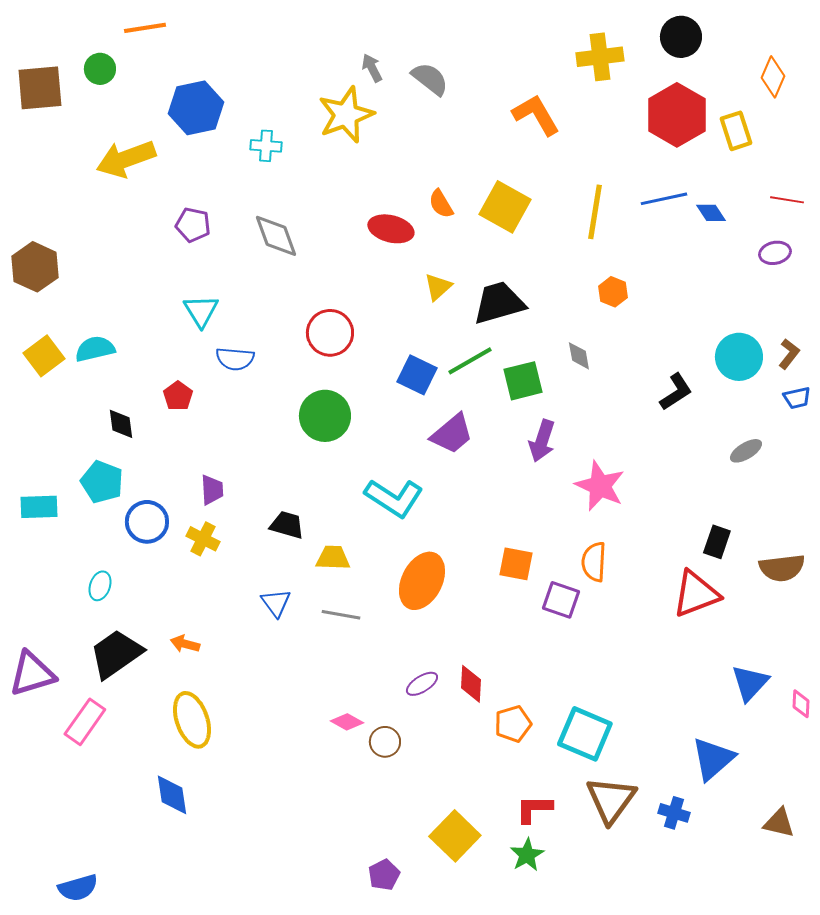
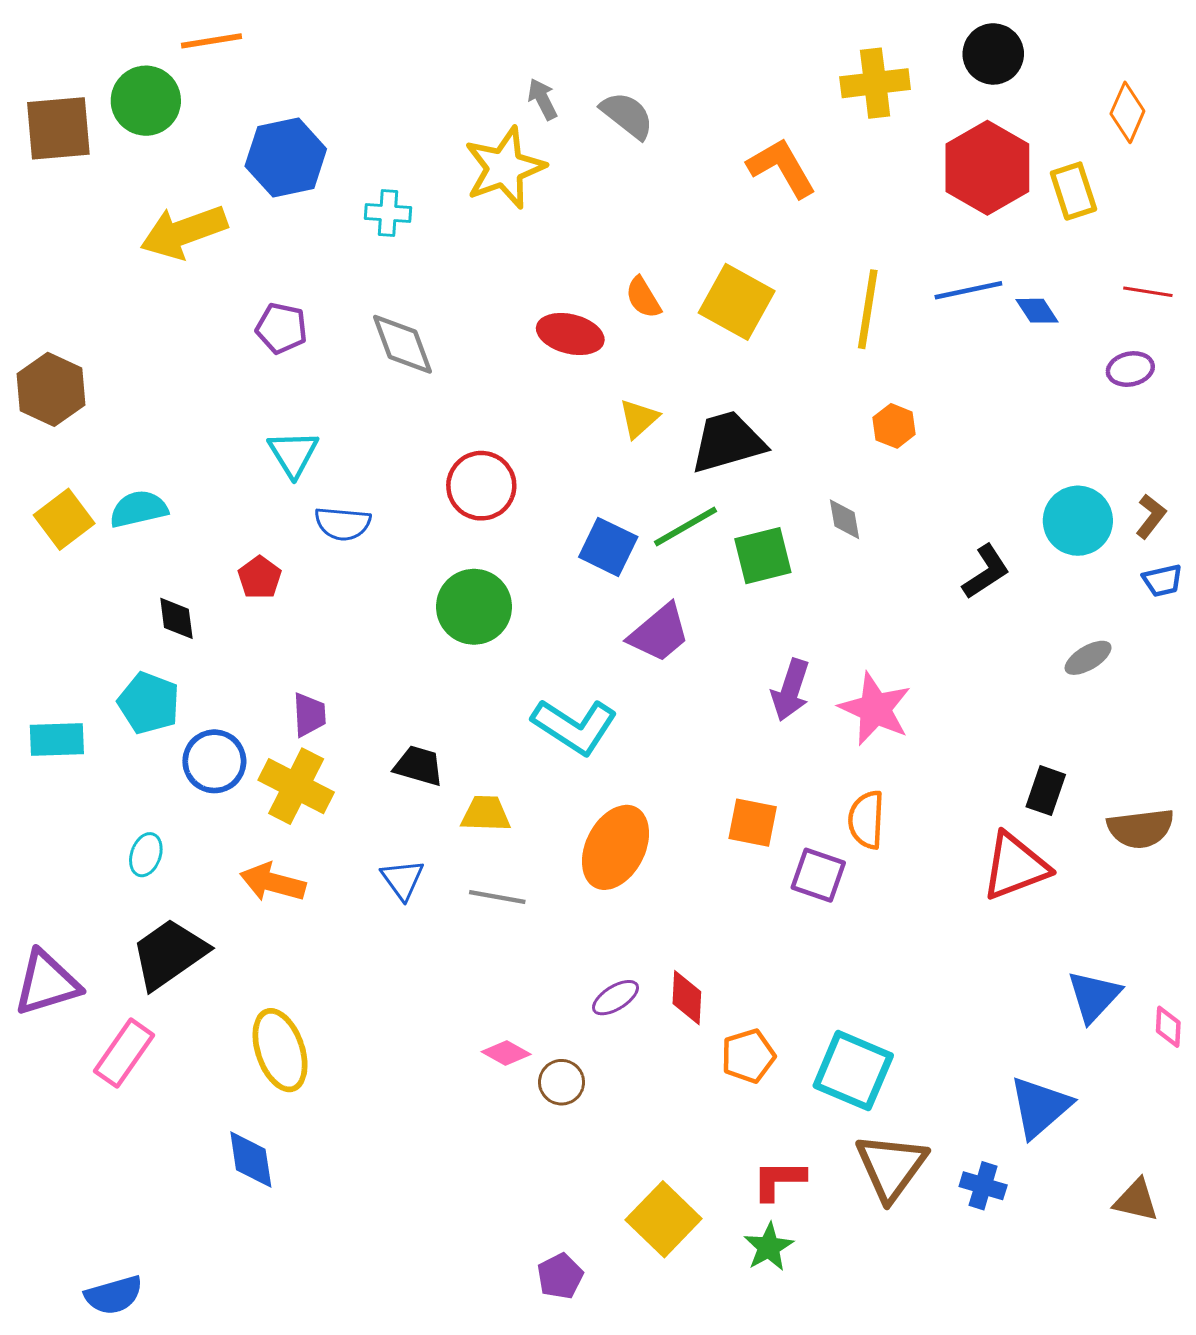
green circle: (100, 69) -> (146, 101), size x1.5
purple arrow: (542, 441) -> (791, 690), moved
yellow cross: (203, 539) -> (296, 786), size x1.5
orange arrow: (185, 644) -> (273, 882), moved, size x1.5

